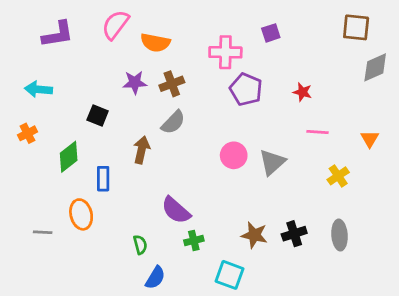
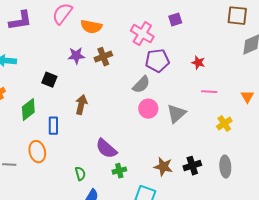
pink cross: (225, 52) -> (142, 34), turned 30
purple pentagon: (246, 89) -> (157, 61), turned -30
gray semicircle: (173, 122) -> (141, 85), moved

